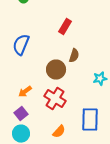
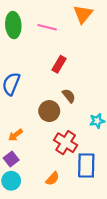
brown semicircle: (74, 56) -> (69, 96), turned -56
red cross: (55, 99) -> (66, 143), moved

